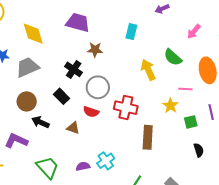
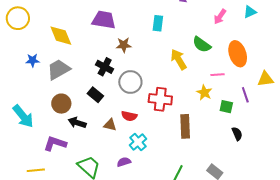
red semicircle: (91, 112) -> (129, 116), moved
green square: (191, 122) -> (226, 107), turned 32
cyan cross: (106, 161) -> (138, 142), moved

